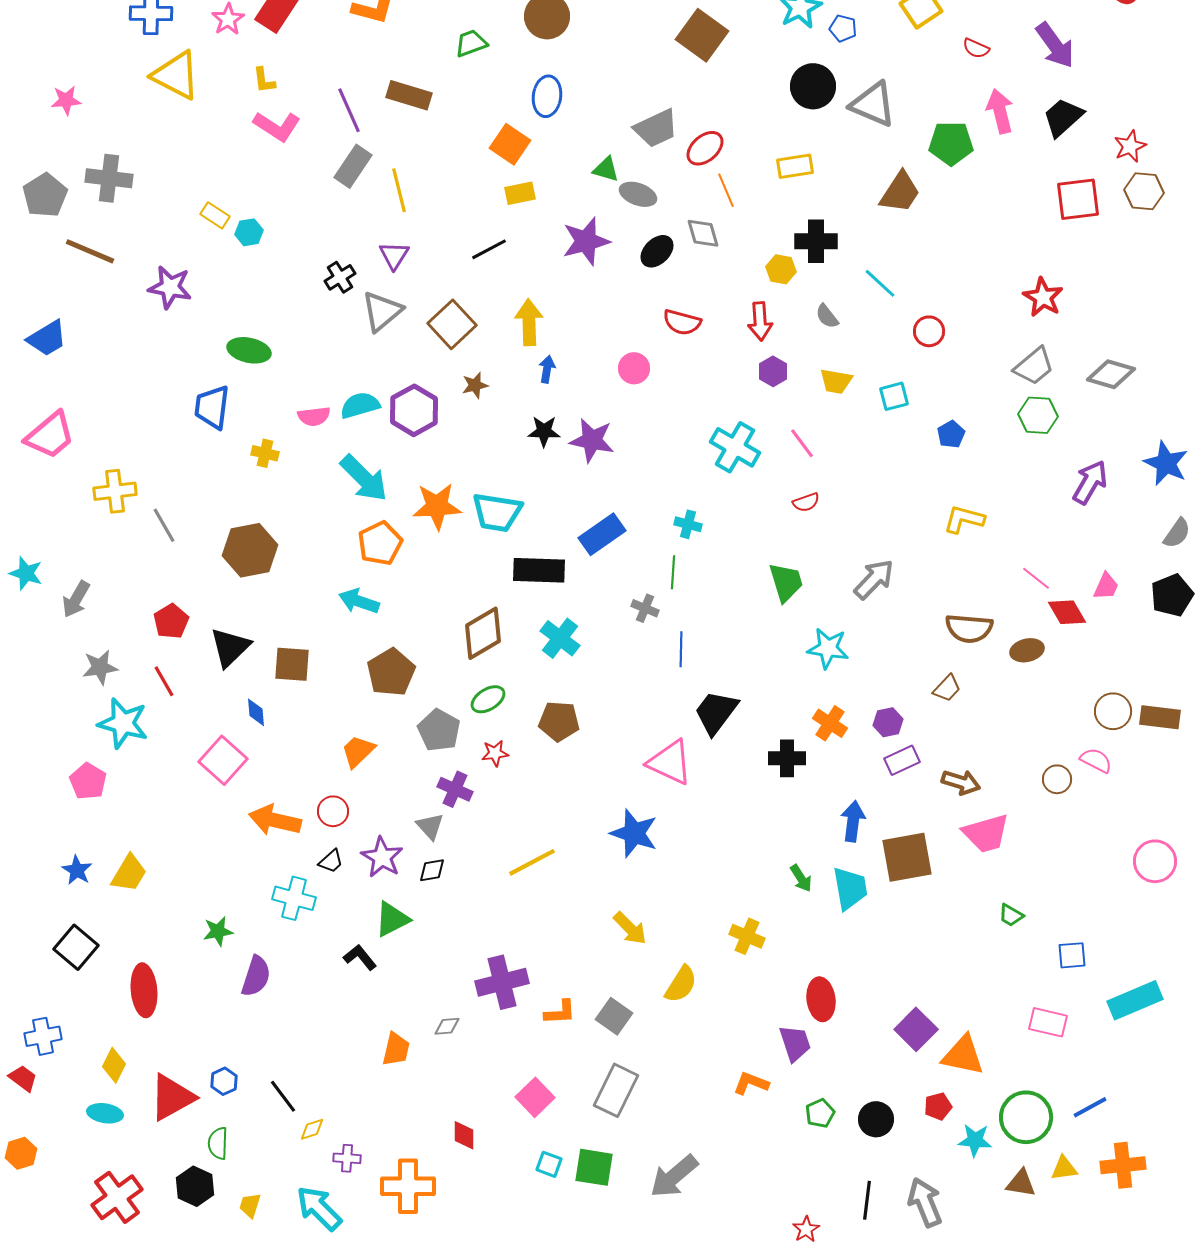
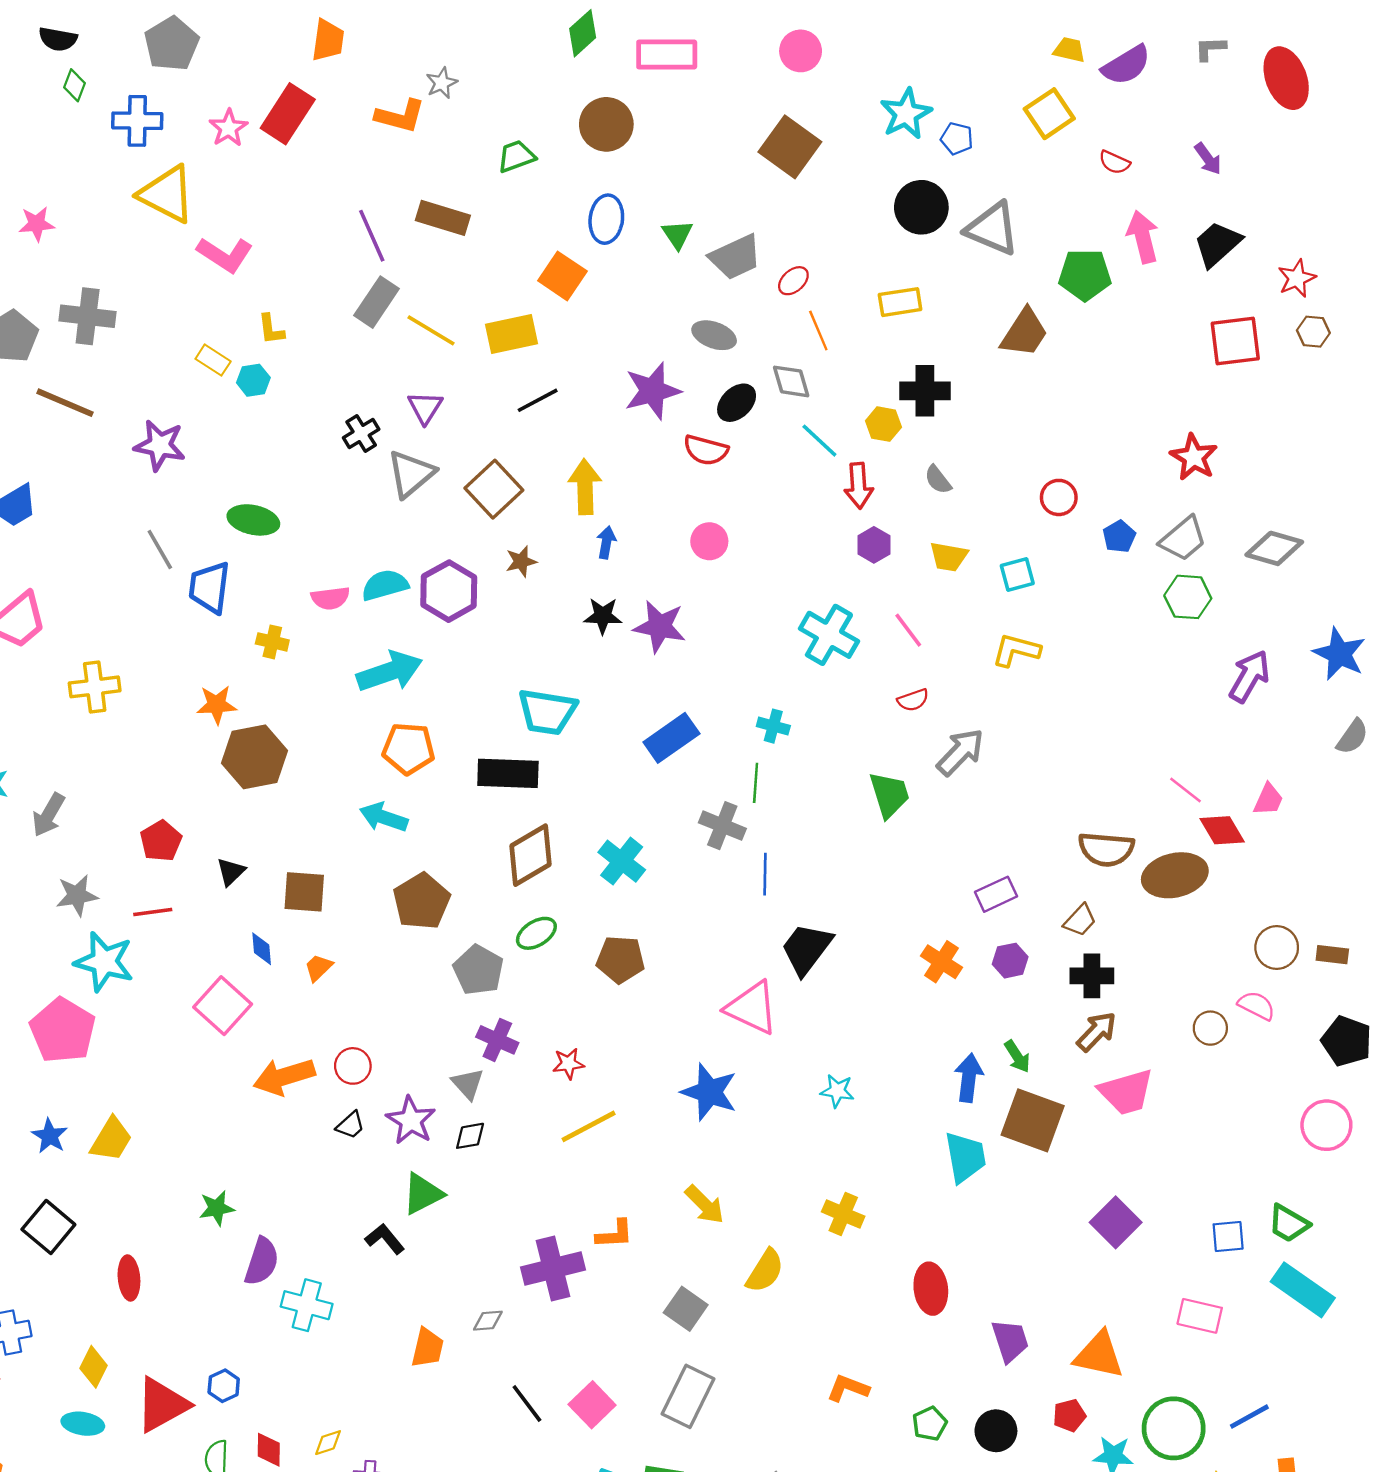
purple arrow: (1055, 45) -> (1208, 159), size x0.6
yellow L-shape: (264, 80) -> (271, 329), moved
pink L-shape: (277, 126) -> (225, 255), moved
red ellipse: (705, 148) -> (793, 281), size x0.7
green triangle: (606, 169) -> (677, 235), moved, turned 40
yellow line: (399, 190) -> (431, 330), turned -45
brown hexagon: (1144, 191) -> (1313, 332), size x0.7
yellow rectangle: (520, 193) -> (512, 334), moved, size x1.4
cyan line: (880, 283) -> (819, 441), moved
red semicircle: (682, 322) -> (706, 450), moved
blue pentagon: (951, 434) -> (1119, 537), moved
cyan arrow: (364, 478) -> (390, 672), turned -64
orange star: (437, 506) -> (217, 705), moved, size x0.7
yellow L-shape: (964, 519) -> (1016, 650), moved
gray line: (164, 525) -> (160, 550), moved
orange pentagon: (380, 543) -> (408, 749), turned 30
black rectangle: (539, 570) -> (508, 773), moved
gray arrow: (874, 579) -> (960, 752), moved
black pentagon: (1172, 595) -> (1347, 1041), moved, turned -30
gray cross: (645, 608) -> (722, 826), size x1.4
black triangle: (230, 647) -> (231, 872), size x0.6
cyan star: (828, 648) -> (837, 1091), moved, size x0.7
brown ellipse: (1027, 650) -> (1175, 875), size x1.6
red line: (164, 681) -> (153, 912), turned -68
brown rectangle: (1160, 717) -> (1332, 955), size x0.7
orange trapezoid: (358, 751) -> (318, 968), moved, size x0.7
red star: (495, 753) -> (568, 1064), moved
black cross: (787, 758) -> (1092, 976), moved
purple rectangle: (902, 760) -> (996, 894), moved
pink pentagon: (88, 781) -> (63, 1030), size x1.5
brown arrow: (961, 782) -> (1097, 1032), turned -63
orange arrow: (275, 820) -> (284, 1077), turned -30
brown square: (907, 857) -> (1033, 1120), turned 30
green arrow: (801, 878) -> (1017, 1056), moved
cyan cross: (294, 898) -> (307, 1305), moved
green trapezoid: (1011, 915) -> (1289, 1223), moved, size x1.4
red ellipse: (144, 990) -> (129, 1278), size x0.7
cyan rectangle: (1135, 1000) -> (1303, 1290), turned 58
orange L-shape: (560, 1012) -> (615, 1234), moved
purple square: (916, 1029) -> (1116, 1222), moved
purple trapezoid: (795, 1043) -> (1010, 1341), moved
black line: (283, 1096) -> (527, 1404), moved
red diamond: (464, 1135) -> (269, 1450), moved

